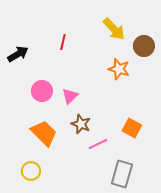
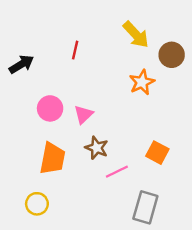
orange star: (119, 69) -> (142, 82), turned 30
orange trapezoid: (44, 133) -> (52, 159), turned 56

